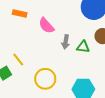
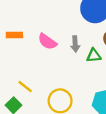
gray arrow: (66, 42) -> (75, 44), moved

